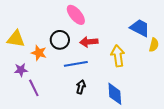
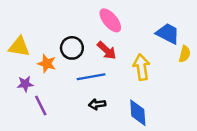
pink ellipse: (76, 15) -> (110, 20), moved
red arrow: (89, 42) -> (107, 50), turned -132
black arrow: (81, 87) -> (97, 104), turned -112

